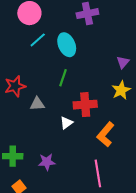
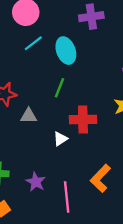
orange L-shape: (105, 134) -> (100, 178), moved
purple star: (47, 162) -> (36, 182), turned 30
pink line: (98, 173) -> (67, 197), moved

